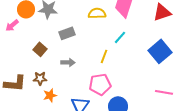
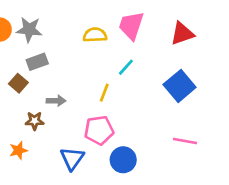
gray rectangle: (67, 33) -> (37, 62), moved
brown star: (40, 78) -> (35, 121), moved
orange star: (50, 95) -> (18, 150), moved

